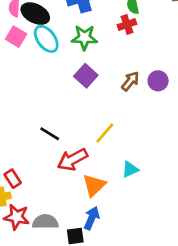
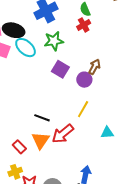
purple circle: (158, 81) -> (84, 80), moved
cyan triangle: (130, 169) -> (107, 133), turned 32
red rectangle: (13, 179) -> (19, 147), moved
orange triangle: (94, 185) -> (41, 140), moved

